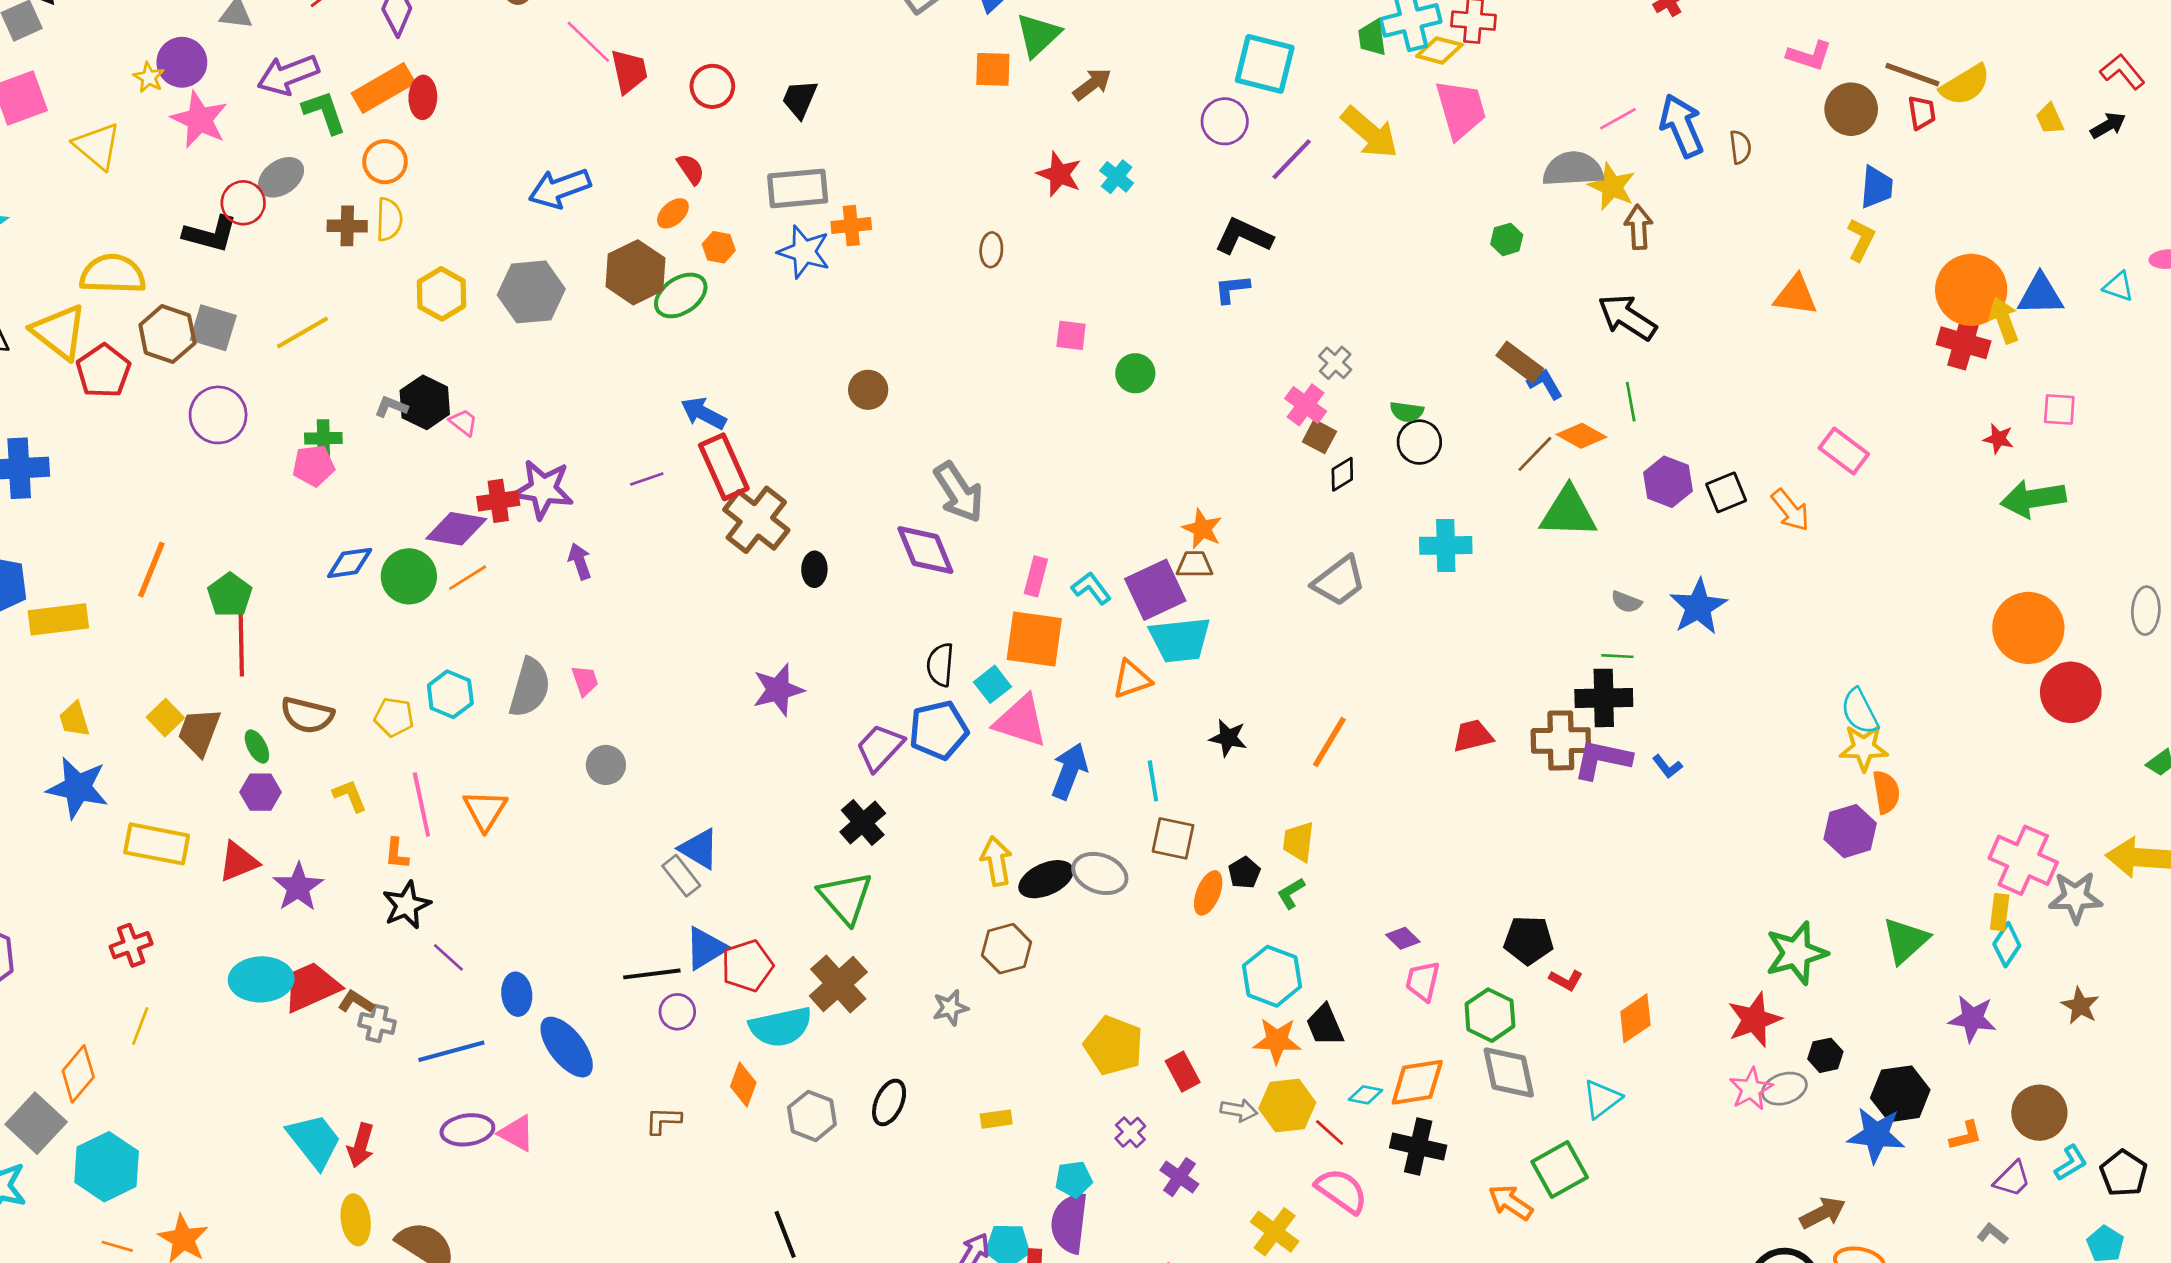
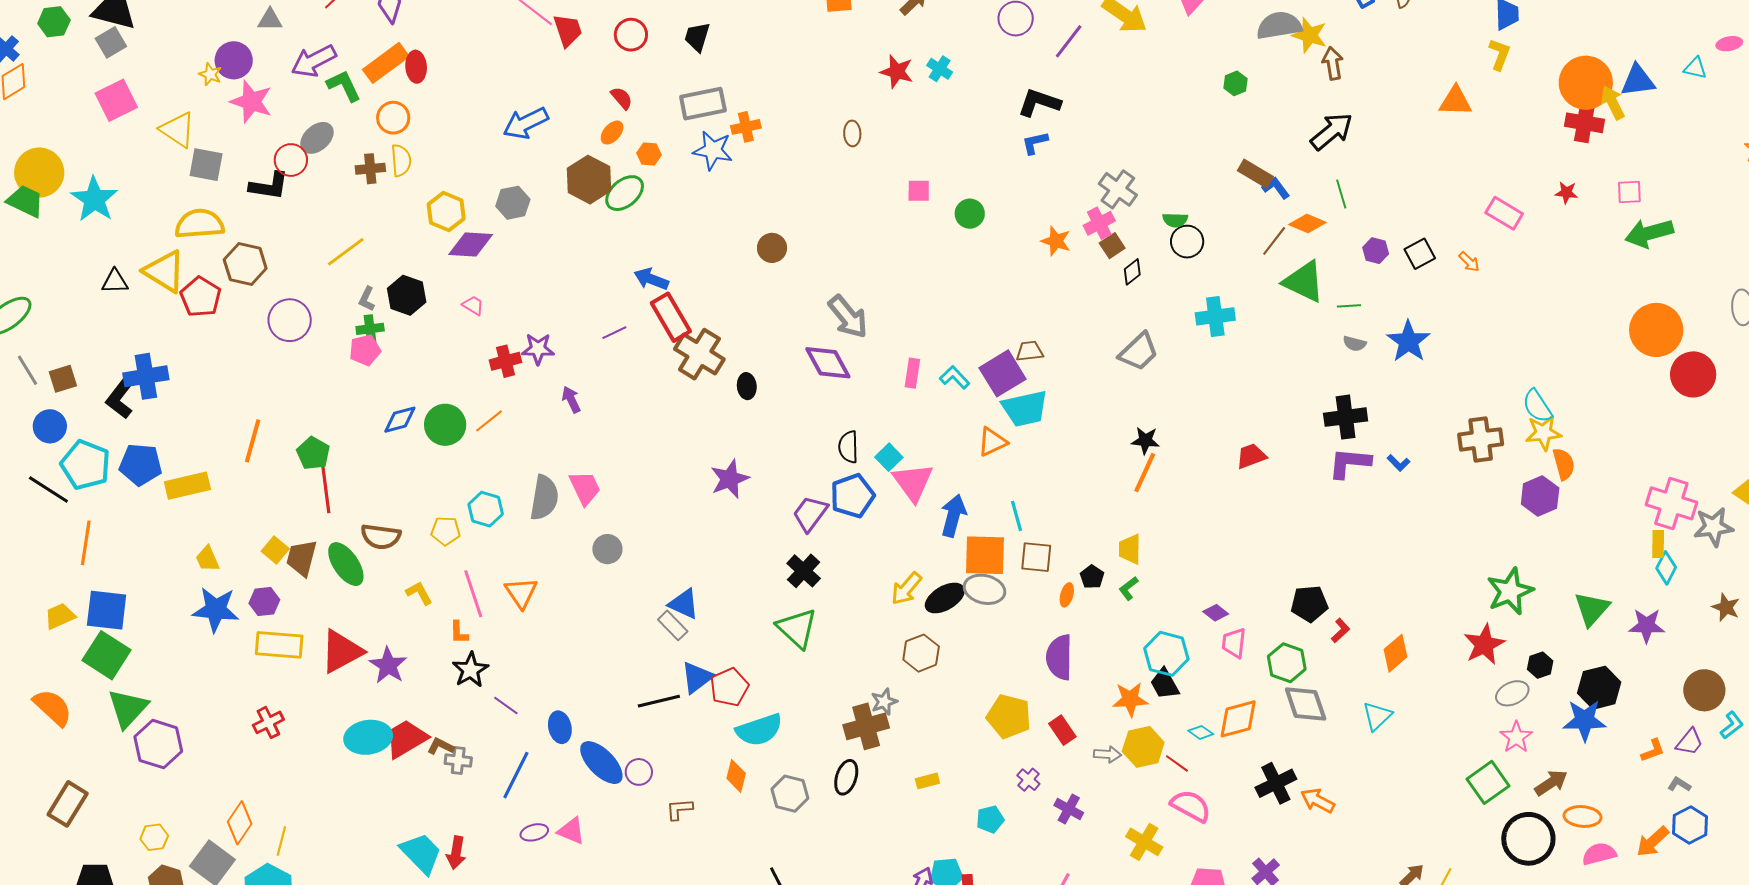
gray hexagon: (531, 292) -> (513, 203), size x0.7
black arrow: (1627, 317) -> (1332, 131), turned 114
gray square: (213, 328) -> (206, 165), moved
gray cross: (1335, 363) -> (1118, 189), size x1.5
black hexagon: (425, 402) -> (407, 295), moved
pink cross: (1306, 405) -> (1099, 223), turned 32
gray L-shape: (391, 407) -> (367, 299), moved, turned -80
pink square: (2059, 409) -> (1629, 192), moved
brown square: (1319, 437) -> (1112, 246), turned 35
red star: (1998, 439) -> (1566, 193), moved
purple hexagon: (1668, 482) -> (1376, 251), size x0.7
purple star: (543, 489) -> (538, 349), size x0.7
orange arrow: (1790, 510) -> (1469, 262), size x0.7
green triangle: (1568, 512) -> (1304, 282), turned 30
purple diamond: (456, 529) -> (471, 245), moved
orange star: (1202, 529) -> (1056, 241), moved
orange square: (1034, 639) -> (985, 555), moved
green line: (1617, 656) -> (1349, 306), moved
pink trapezoid: (585, 681) -> (585, 488), size x1.5
pink triangle: (1021, 721) -> (913, 482), turned 42
black star: (1228, 738) -> (1145, 440), moved
brown cross: (1561, 740) -> (1481, 439), moved
green ellipse: (257, 747) -> (346, 564), size x1.8
purple hexagon: (260, 792) -> (264, 601), moved
yellow arrow: (996, 861) -> (906, 589), turned -123
red triangle: (238, 862) -> (342, 651), size x1.4
orange ellipse: (1208, 893) -> (1067, 595), size x0.7
green triangle: (1905, 940) -> (1592, 609), moved
cyan hexagon: (1272, 976) -> (1166, 654), moved
red L-shape: (1566, 980) -> (1341, 630), turned -65
brown cross: (838, 984) -> (866, 726), moved, turned 33
purple circle: (677, 1012) -> (639, 772), moved
yellow line: (140, 1026) -> (281, 841), moved
blue line: (451, 1051) -> (516, 775), turned -42
pink star: (1751, 1089) -> (1516, 737), moved
cyan diamond: (1366, 1095) -> (1201, 732), turned 30
purple ellipse: (467, 1130) -> (534, 832), size x0.7
orange L-shape: (1966, 1136) -> (1653, 750), moved
black cross: (1418, 1147) -> (1276, 783), moved, turned -33
green square: (1560, 1170) -> (1488, 782), moved
purple semicircle: (1069, 1223) -> (1059, 657), moved

